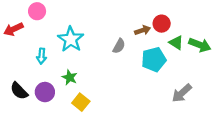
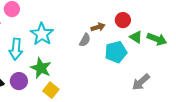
brown arrow: (143, 30) -> (98, 27), moved
cyan arrow: (42, 56) -> (16, 49), size x1.5
green star: (70, 77) -> (41, 68), size x1.5

